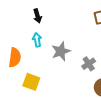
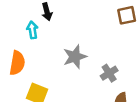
cyan arrow: (37, 40) -> (32, 30), moved

